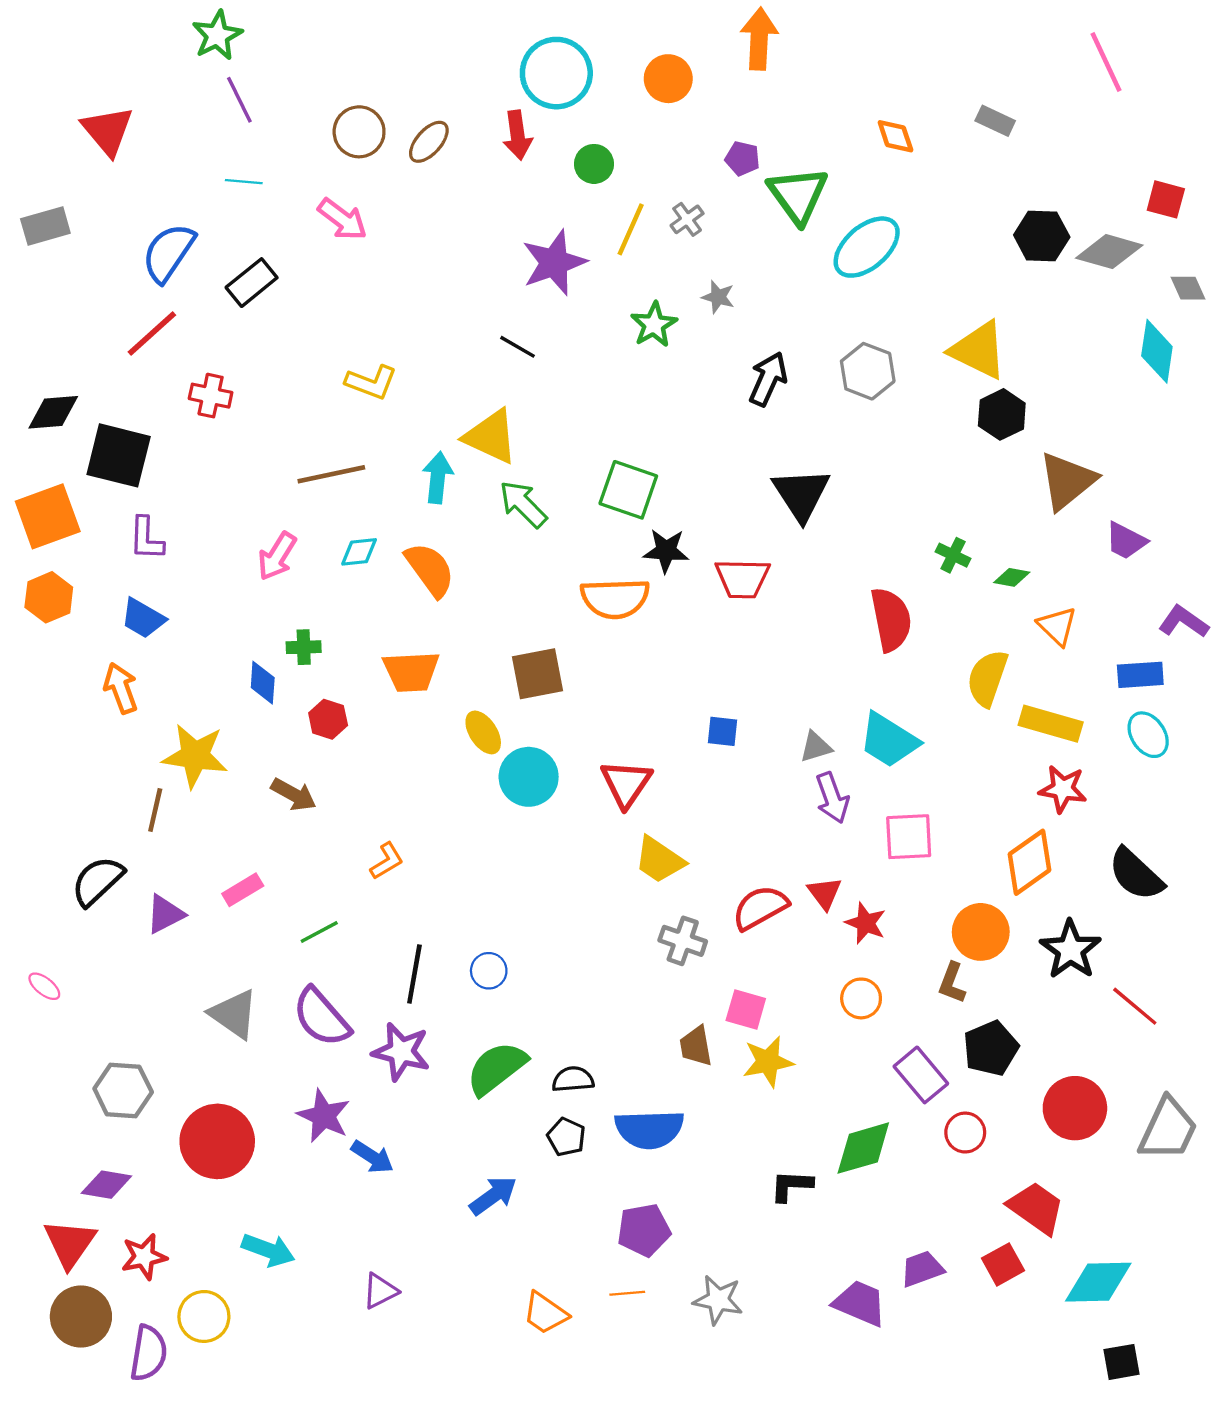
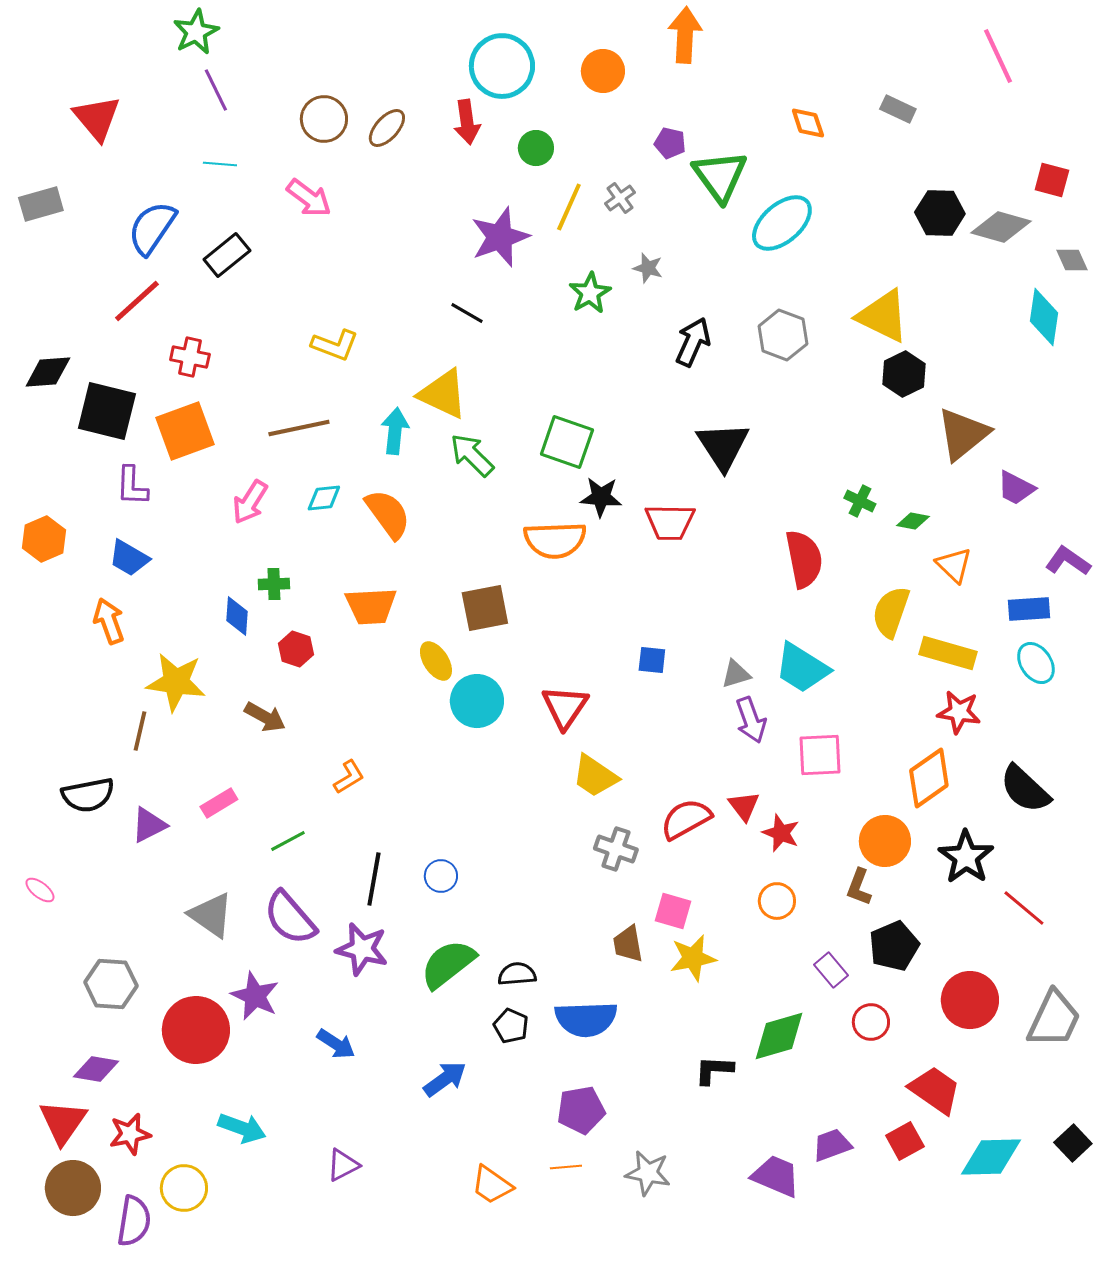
orange square: (48, 516) -> (185, 431), moved
black semicircle: (98, 881) -> (88, 795), turned -148
purple rectangle: (921, 1075) -> (831, 970), size x0.7
purple star: (324, 1116) -> (255, 996), moved
black square: (1121, 1362) -> (1073, 1143), moved, turned -33

